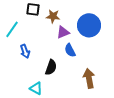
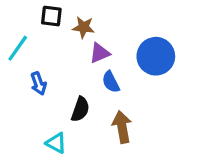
blue circle: (89, 25) -> (156, 56), moved
brown arrow: (89, 78) -> (122, 127), moved

